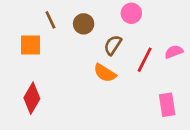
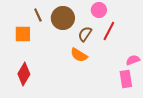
brown circle: (84, 24) -> (63, 18), size x1.5
pink semicircle: (174, 52) -> (133, 60), moved
red line: (145, 60) -> (109, 31), moved

